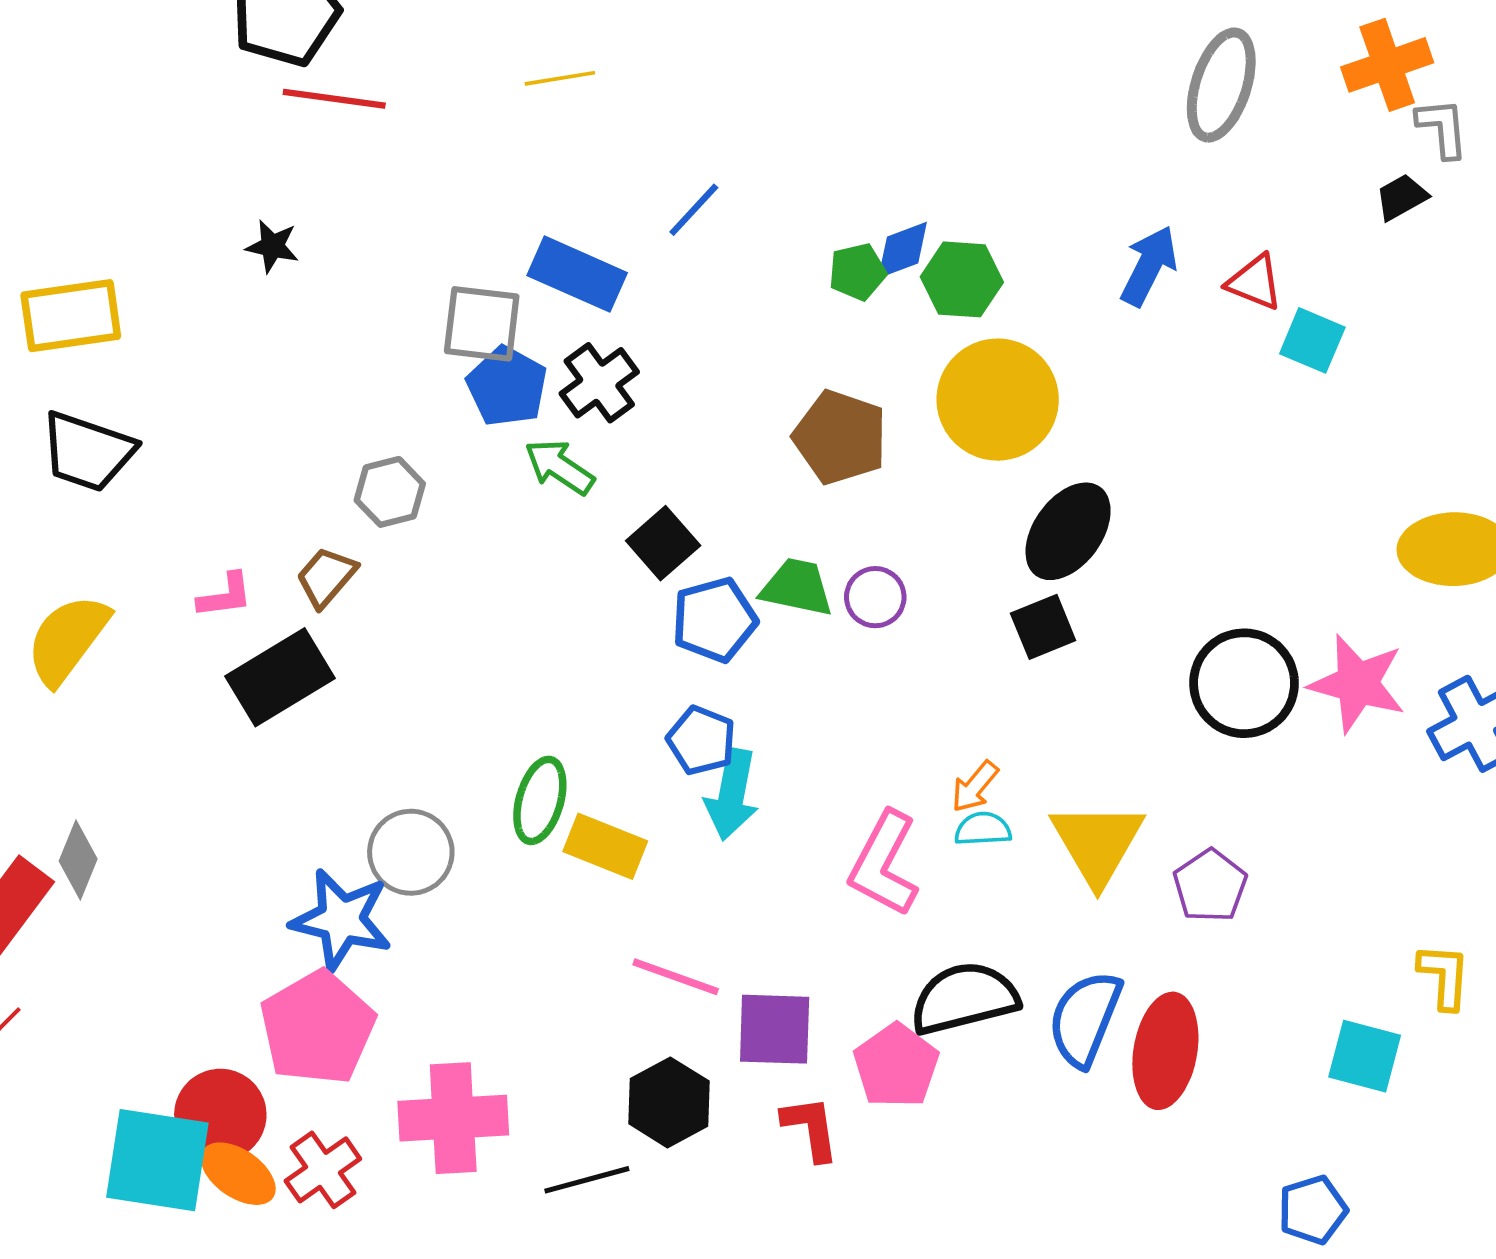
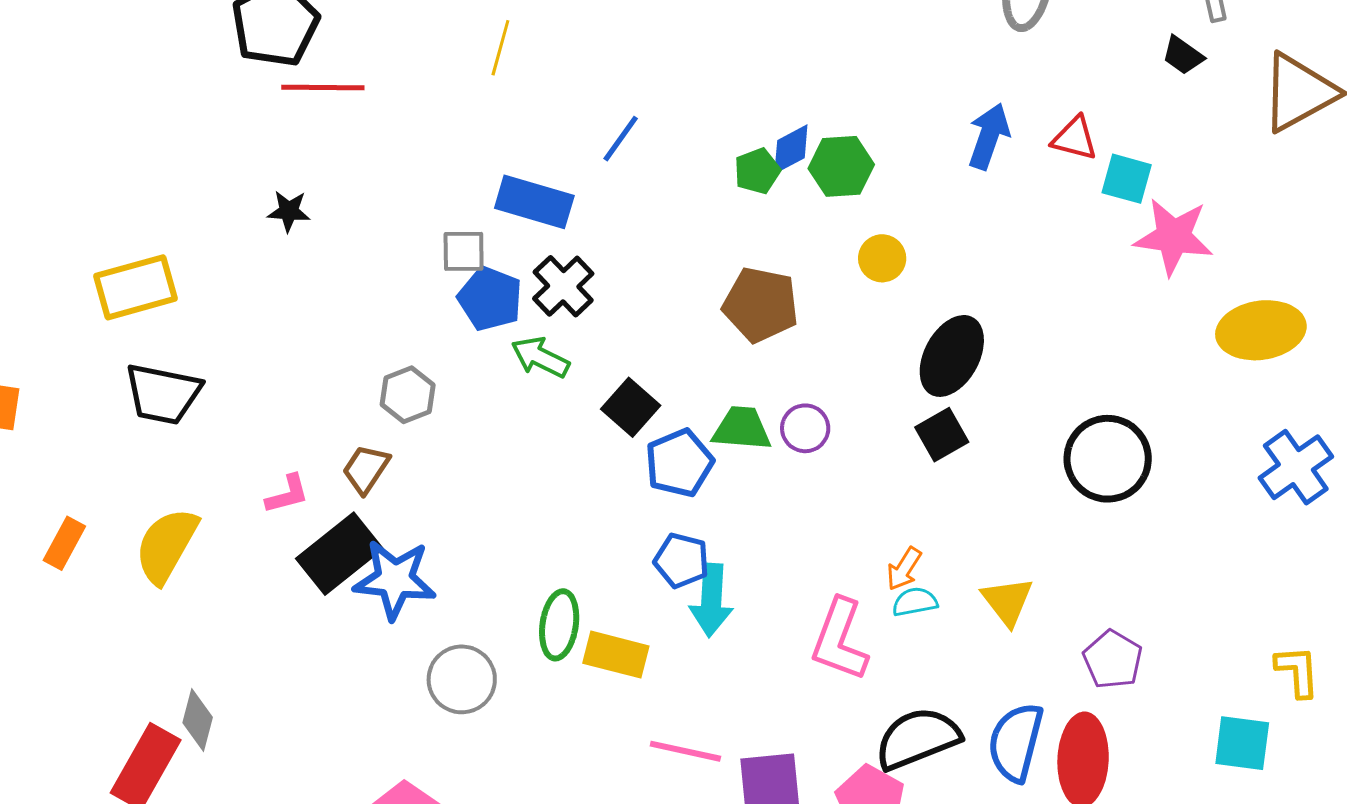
yellow line: (560, 78) -> (500, 48), turned -58
black trapezoid: (1402, 197) -> (1183, 55), turned -108
gray square: (482, 324) -> (464, 251), size x0.7
yellow circle: (998, 400) -> (882, 258), size x0.5
pink star: (1357, 684) -> (1174, 237), moved
yellow triangle: (1097, 843) -> (1007, 601), size x0.7
purple pentagon: (1210, 886) -> (1113, 659), moved
blue star: (341, 920) -> (395, 579), moved

